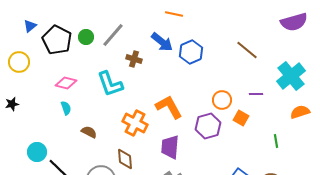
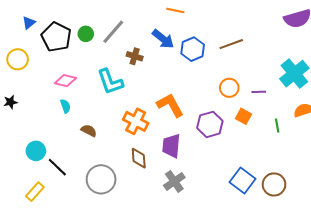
brown line: (247, 50) -> (231, 44), moved, turned -60
orange circle: (222, 100) -> (229, 88), moved
green line: (276, 141) -> (277, 125), moved
brown diamond: (125, 159) -> (139, 158), moved

